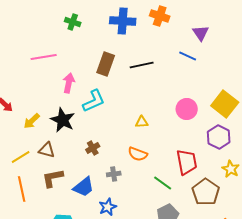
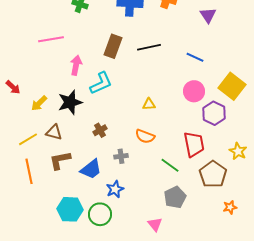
blue line: (188, 56) -> (195, 57), moved
black star: (63, 120) -> (70, 102), turned 30
purple hexagon: (219, 137) -> (214, 113), moved

